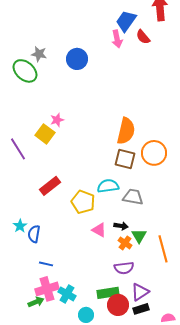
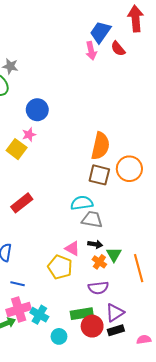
blue circle: (77, 59) -> (37, 110), moved
gray trapezoid: (133, 197) -> (92, 219), moved
yellow pentagon: (83, 202) -> (60, 267), moved

